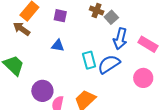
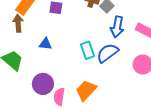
brown arrow: (22, 29) -> (18, 23), turned 54
blue triangle: (58, 46) -> (45, 44), moved

